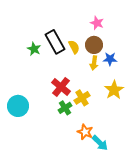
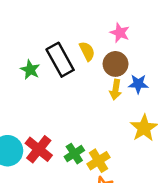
yellow semicircle: (74, 47) -> (87, 51), moved
red cross: (61, 87) -> (39, 149), moved
yellow cross: (82, 98) -> (98, 161), moved

